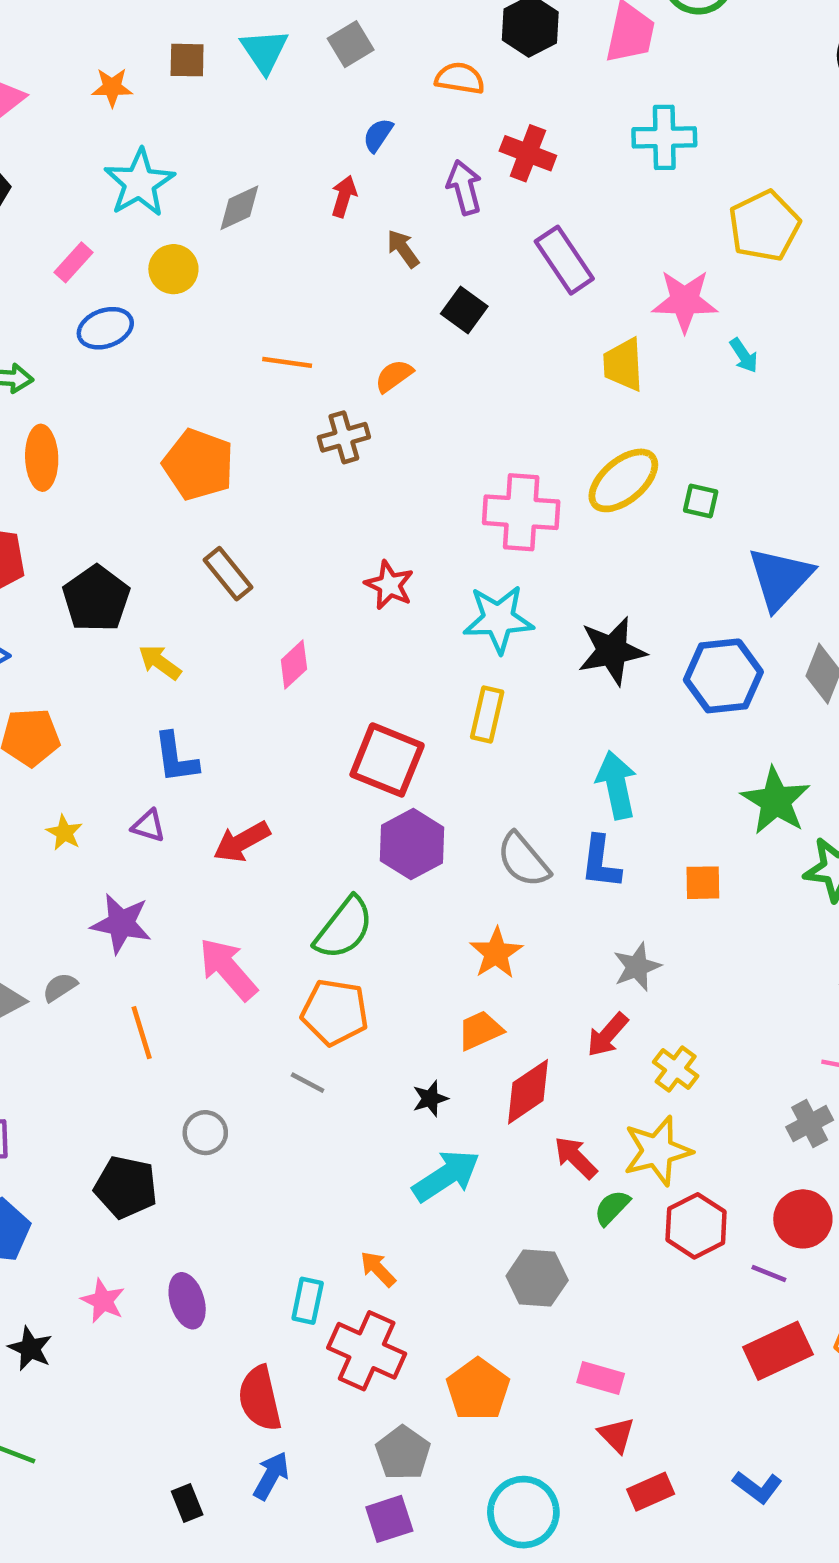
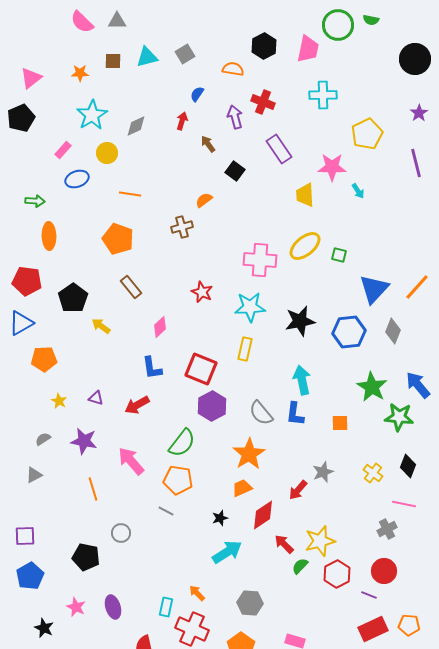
cyan triangle: (264, 51) -> (147, 57), turned 50
orange line: (287, 362) -> (130, 194), moved
blue L-shape: (176, 758) -> (152, 368), moved
orange star: (496, 953) -> (249, 454), size x1.4
gray star: (637, 967) -> (323, 472), moved
gray semicircle: (60, 987) -> (43, 439), moved
yellow cross: (676, 1069) -> (373, 473), moved
gray hexagon: (537, 1278) -> (250, 603), moved

